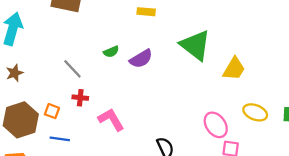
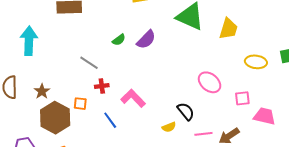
brown star: (15, 73) -> (42, 91), moved
pink ellipse: (216, 125) -> (210, 82), moved
blue line: (60, 139) -> (110, 120), moved, turned 60

